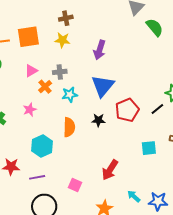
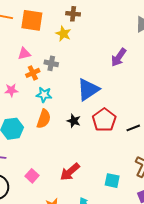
purple arrow: (100, 50) -> (119, 57), moved
cyan star: (70, 95) -> (44, 95), moved
red pentagon: (127, 110) -> (104, 120), turned -30
cyan square: (149, 148) -> (112, 181), moved

